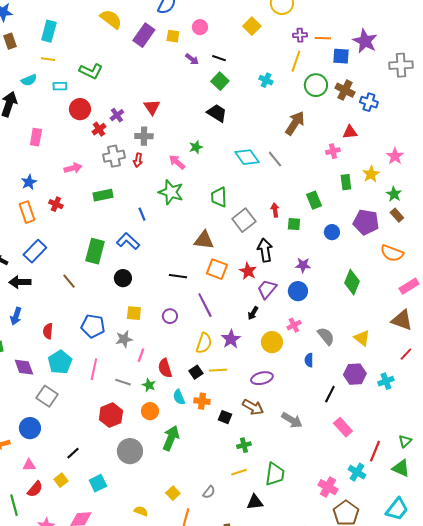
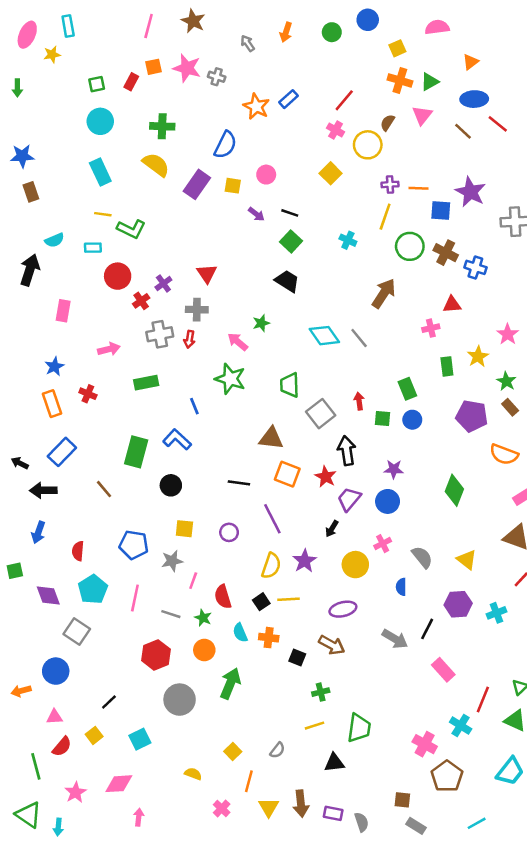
cyan rectangle: (49, 31) -> (100, 172), moved, turned -40
yellow line: (48, 59) -> (103, 214), moved
blue circle: (332, 232) -> (412, 420), moved
gray arrow: (292, 420) -> (395, 639), moved

